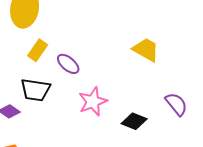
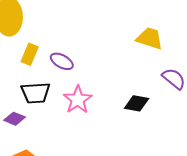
yellow trapezoid: (146, 50) -> (150, 38), moved
pink star: (93, 102) -> (78, 100), moved

